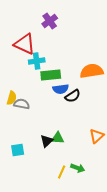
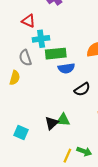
red triangle: (25, 44) -> (28, 21), size x0.6
black semicircle: (73, 96) -> (82, 89), moved
gray semicircle: (22, 104) -> (25, 58), moved, turned -119
cyan square: (18, 150) -> (21, 132), turned 32

